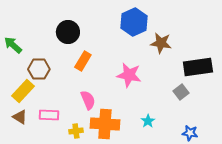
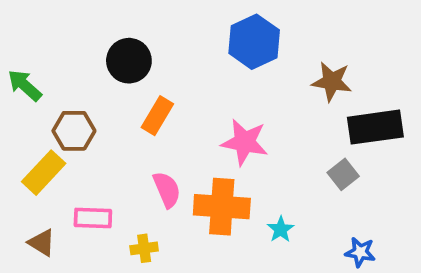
brown star: (161, 43) -> (332, 82), moved
brown triangle: (20, 117) -> (42, 243), moved
orange cross: (105, 124) -> (222, 207), moved

